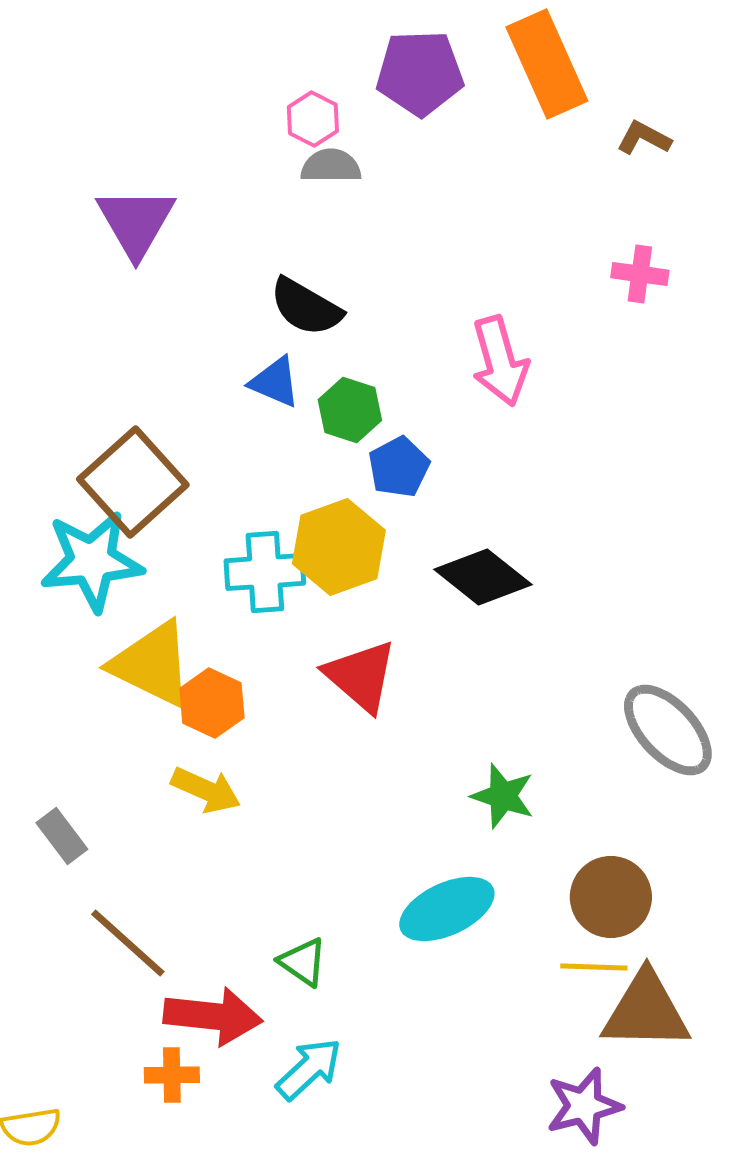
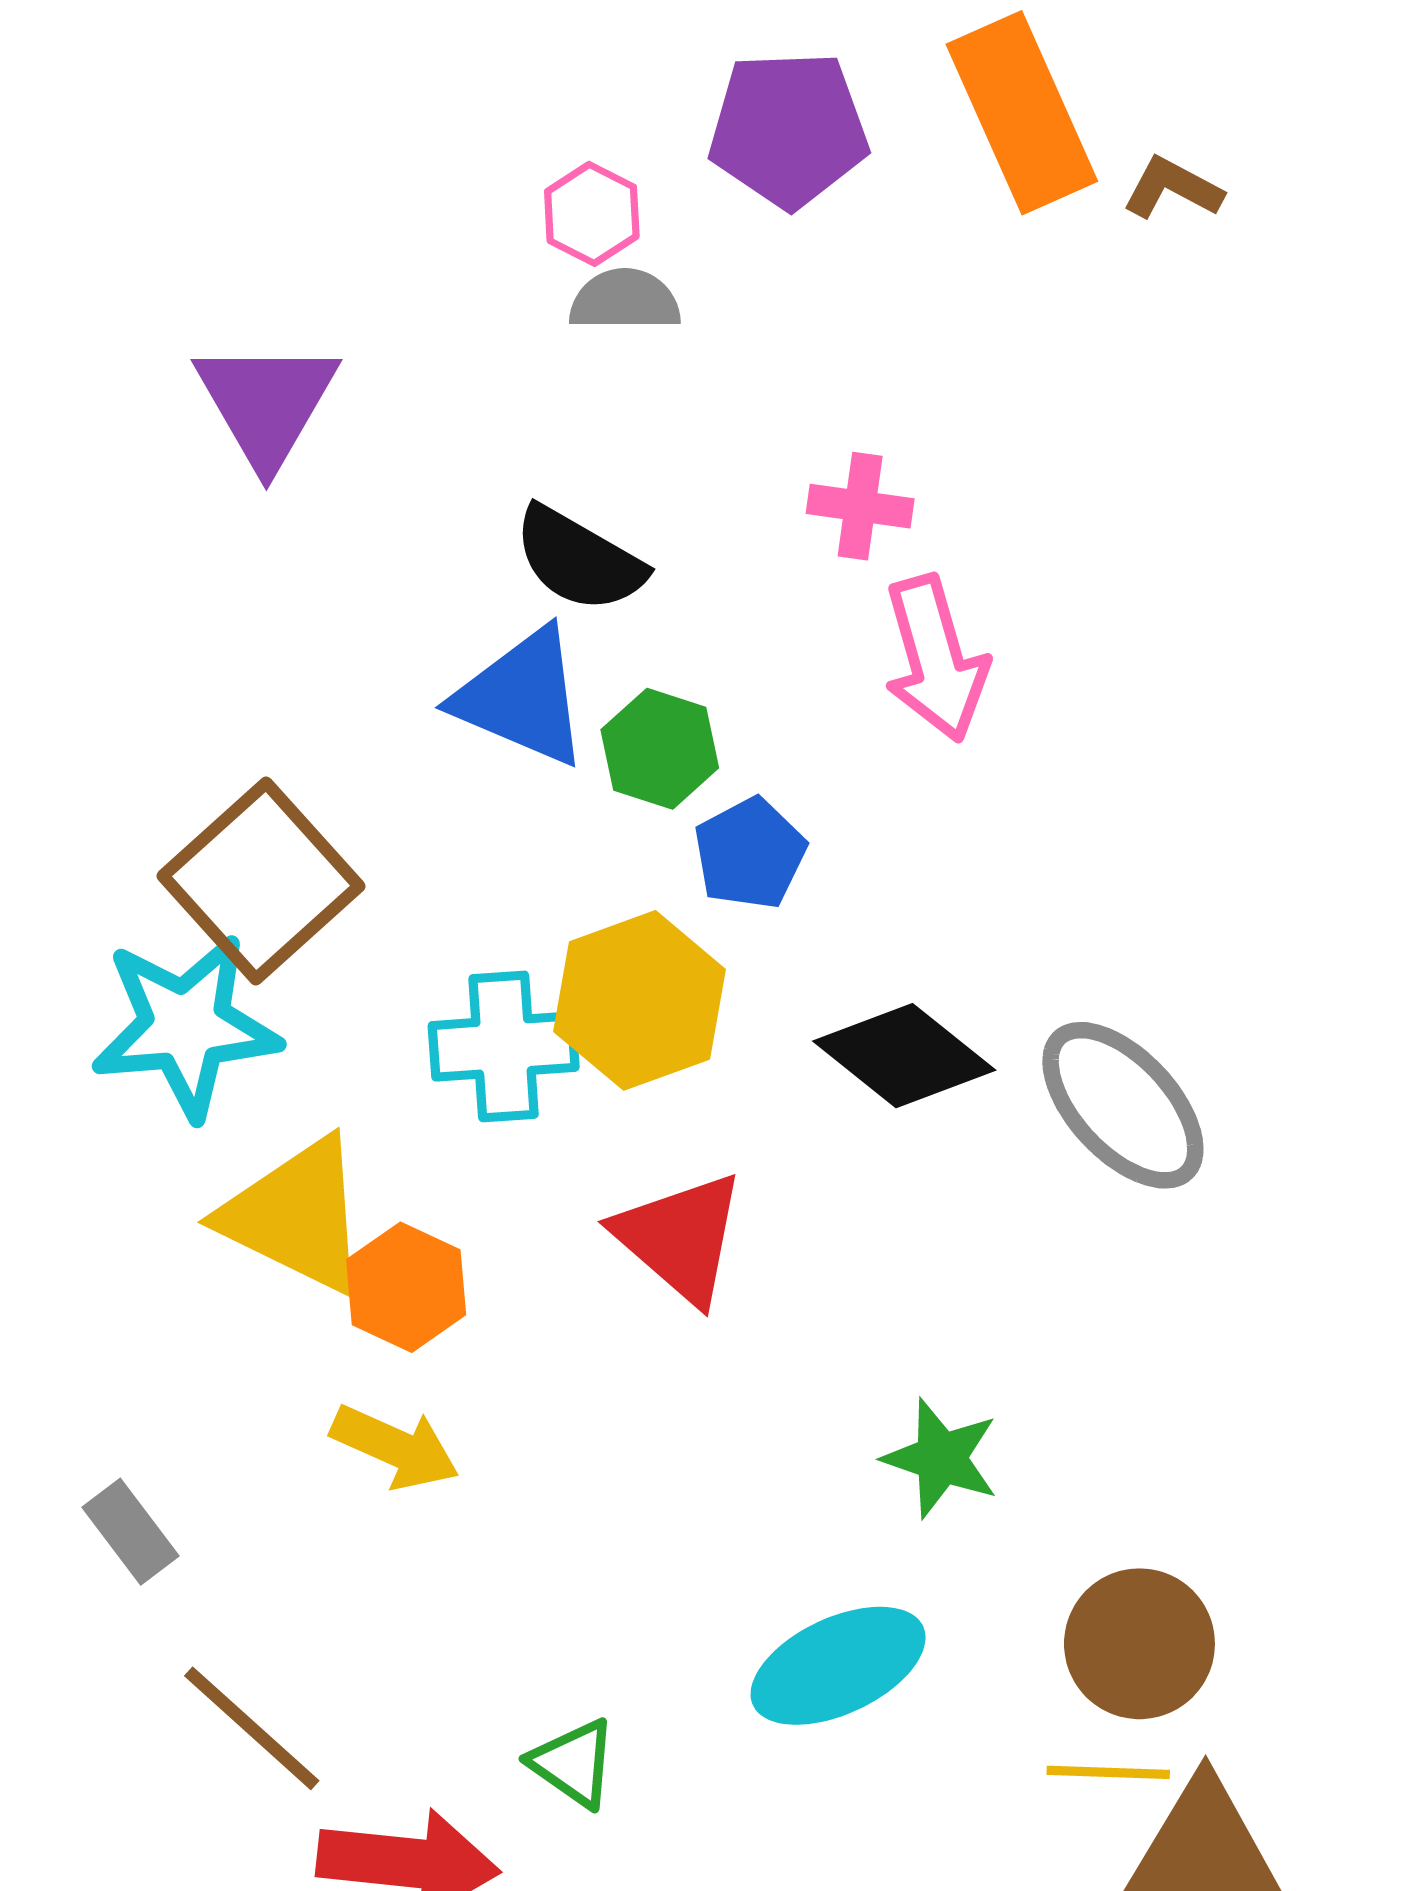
brown L-shape: (644, 138) -> (1173, 188), moved
pink cross: (640, 274) -> (860, 506), moved
blue triangle: (275, 382) -> (522, 697), size x1.5
gray ellipse: (668, 730) -> (1123, 1105), moved

